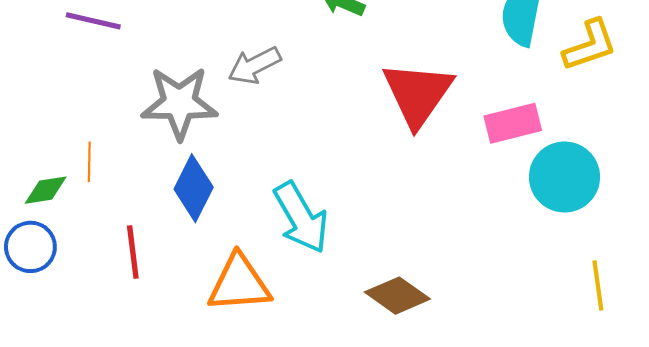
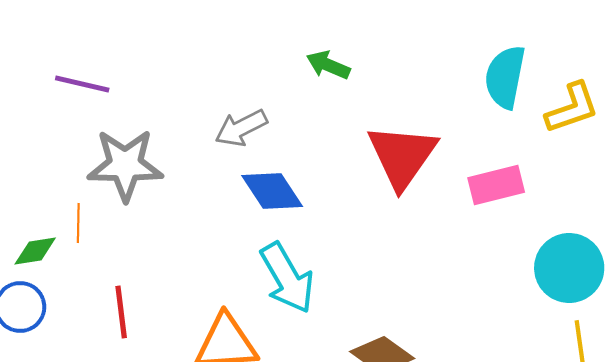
gray star: (179, 103) -> (125, 165), moved
cyan circle: (565, 177) -> (569, 268), moved
blue diamond: (194, 188) -> (272, 191), moved, turned -60

